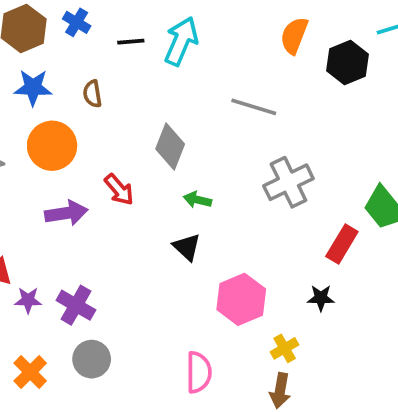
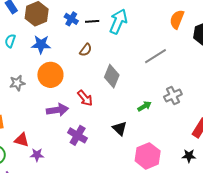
blue cross: (77, 22) -> (71, 19), moved
brown semicircle: (92, 94) -> (86, 50), moved, turned -136
gray line: (254, 107) -> (155, 56), turned -50
gray cross: (288, 182) -> (173, 95), size x0.7
green arrow: (197, 200) -> (144, 106), moved, turned 136
purple cross: (76, 305) -> (78, 135), moved

